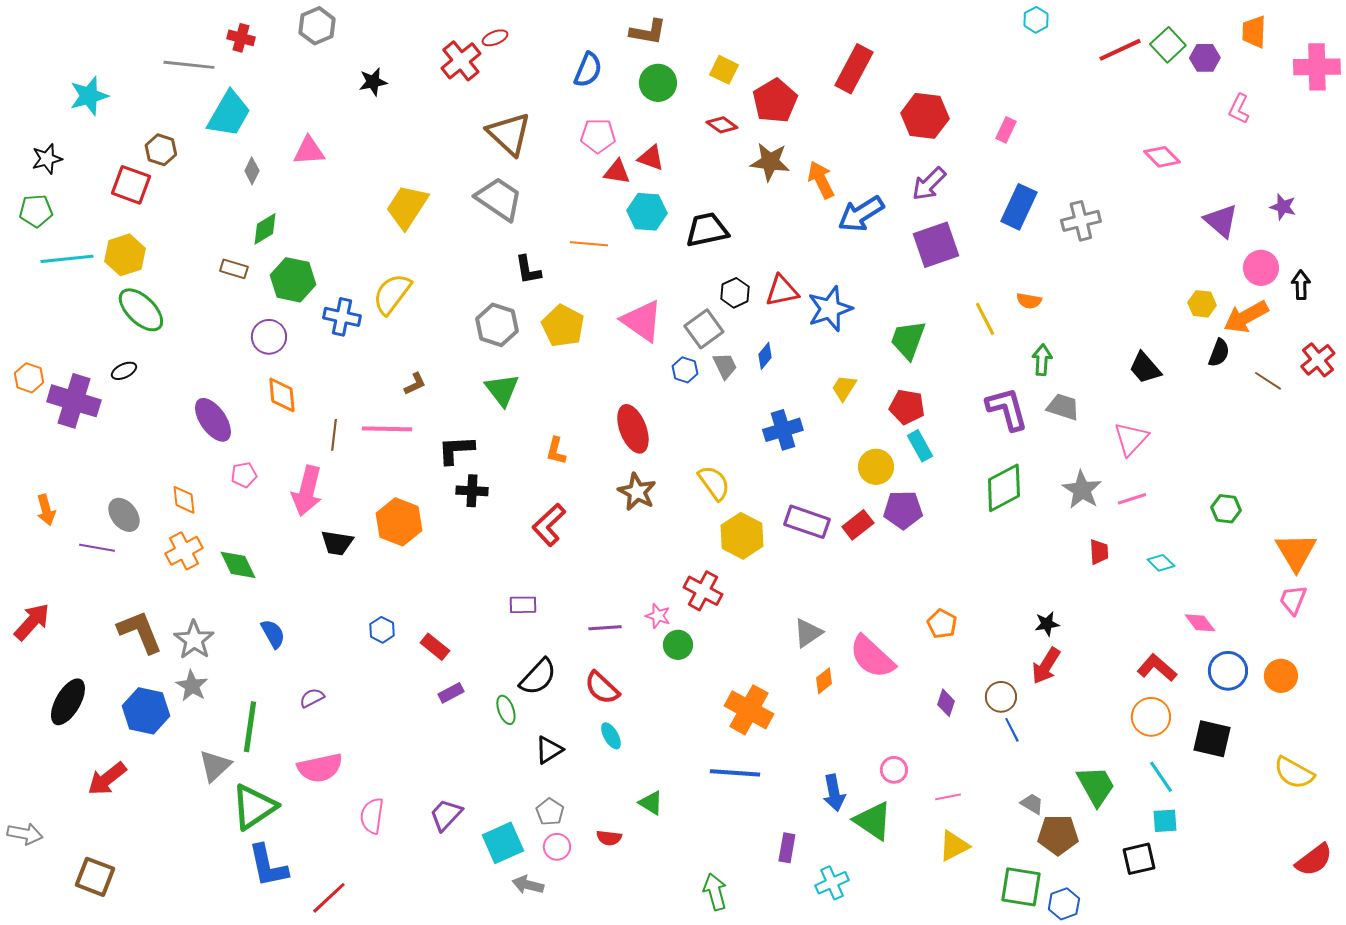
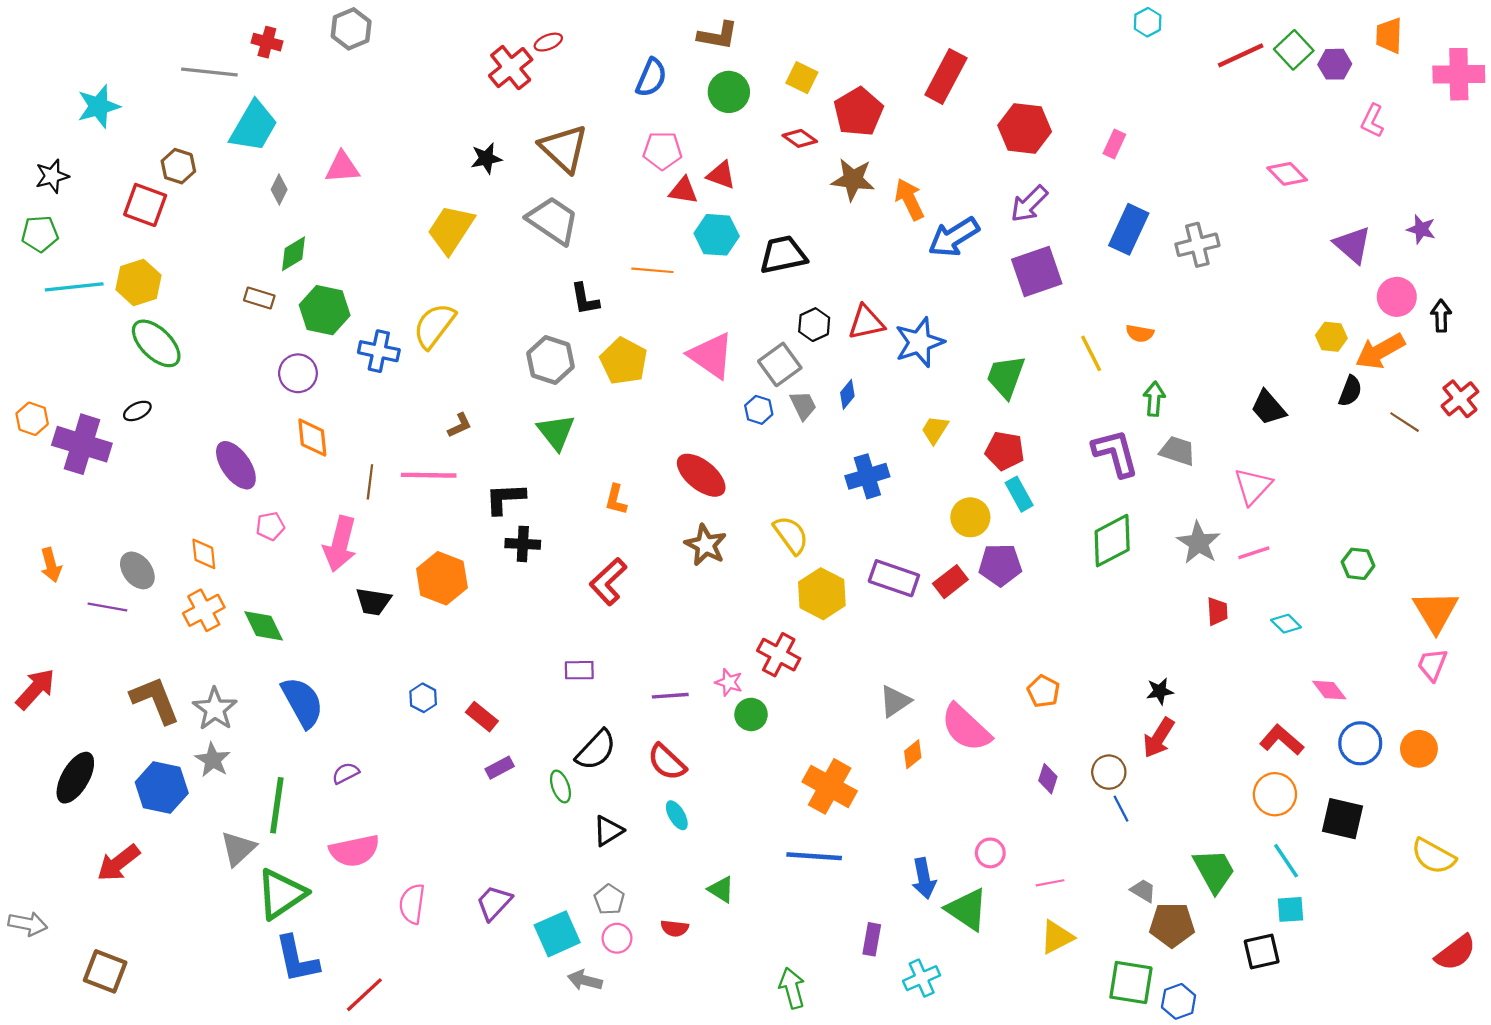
black star: (373, 82) -> (486, 158), moved
red ellipse: (633, 429) -> (701, 475), turned -30
blue semicircle: (273, 634) -> (302, 702), size x1.6

